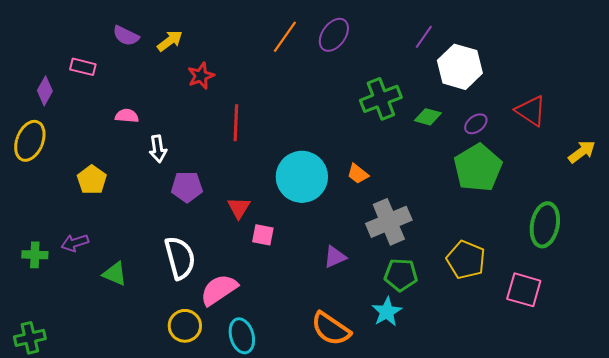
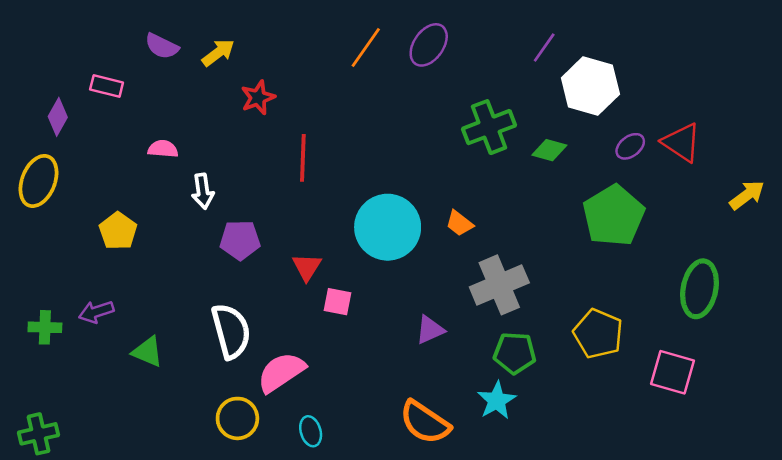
purple ellipse: (476, 124) -> (630, 146), moved
cyan ellipse: (242, 336) -> (311, 431), size x0.7

